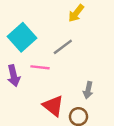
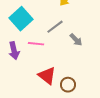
gray arrow: (88, 90) -> (76, 40), moved, turned -56

